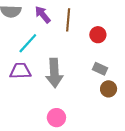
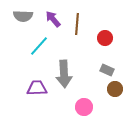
purple trapezoid: (20, 71) -> (37, 88), moved
pink circle: (56, 118) -> (84, 107), moved

